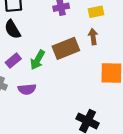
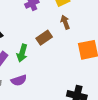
brown rectangle: (66, 48) -> (44, 38), size x0.7

